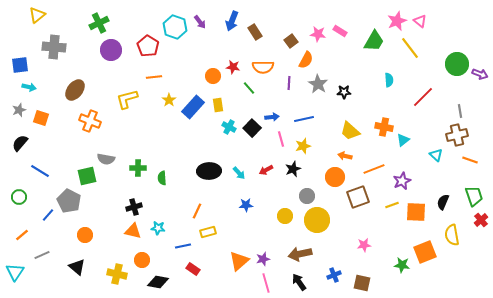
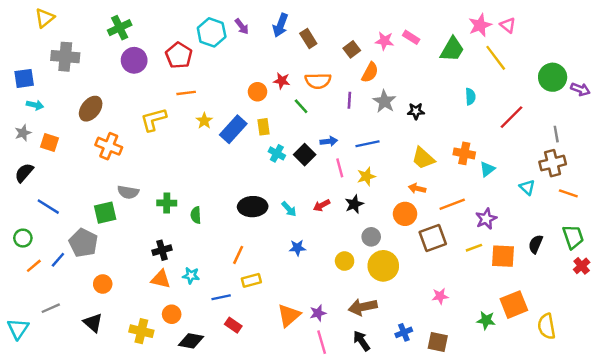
orange line: (22, 235) -> (34, 266), moved
yellow semicircle: (452, 235) -> (547, 326), moved

